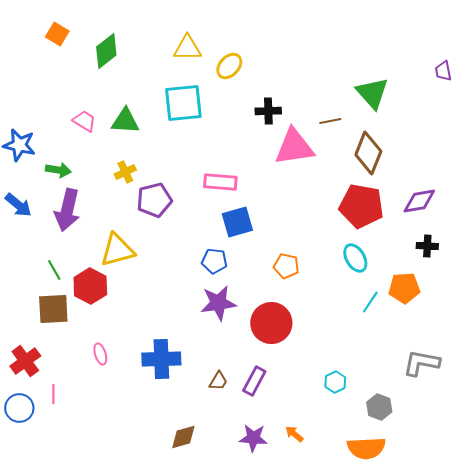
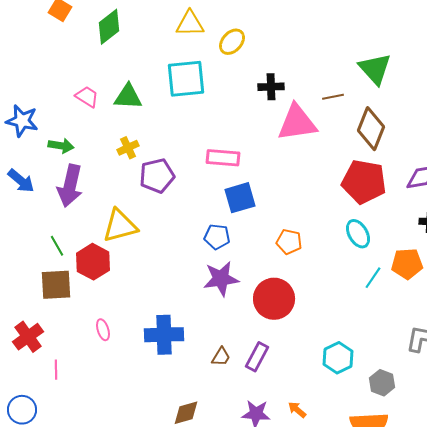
cyan hexagon: (335, 382) -> (338, 358), size x1.4
blue circle: (19, 408) -> (22, 410), moved

